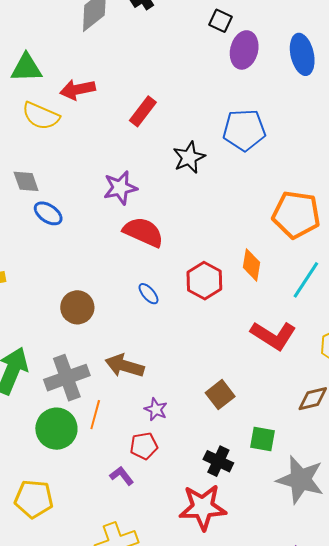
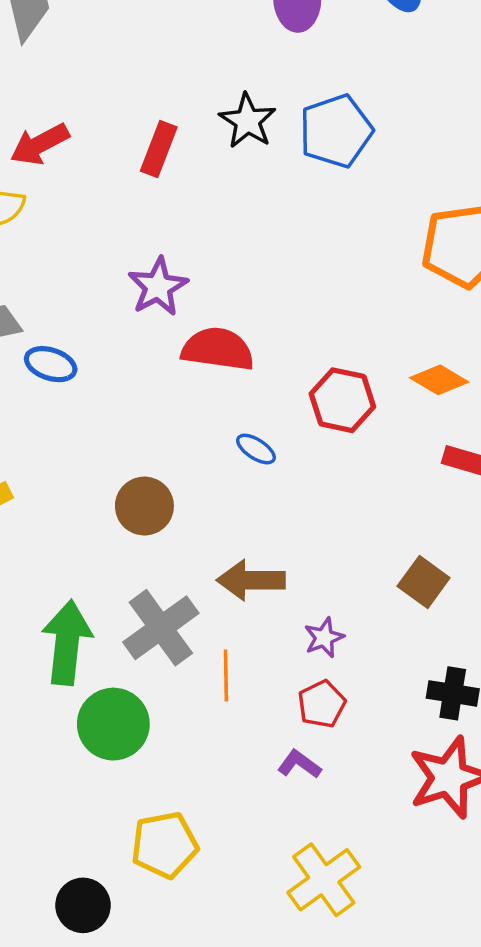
black star: (189, 157) -> (248, 121), moved
orange diamond: (251, 265) -> (439, 380), moved, turned -52
purple star: (156, 409) -> (324, 638), turned -30
green circle: (56, 429) -> (113, 724), moved

